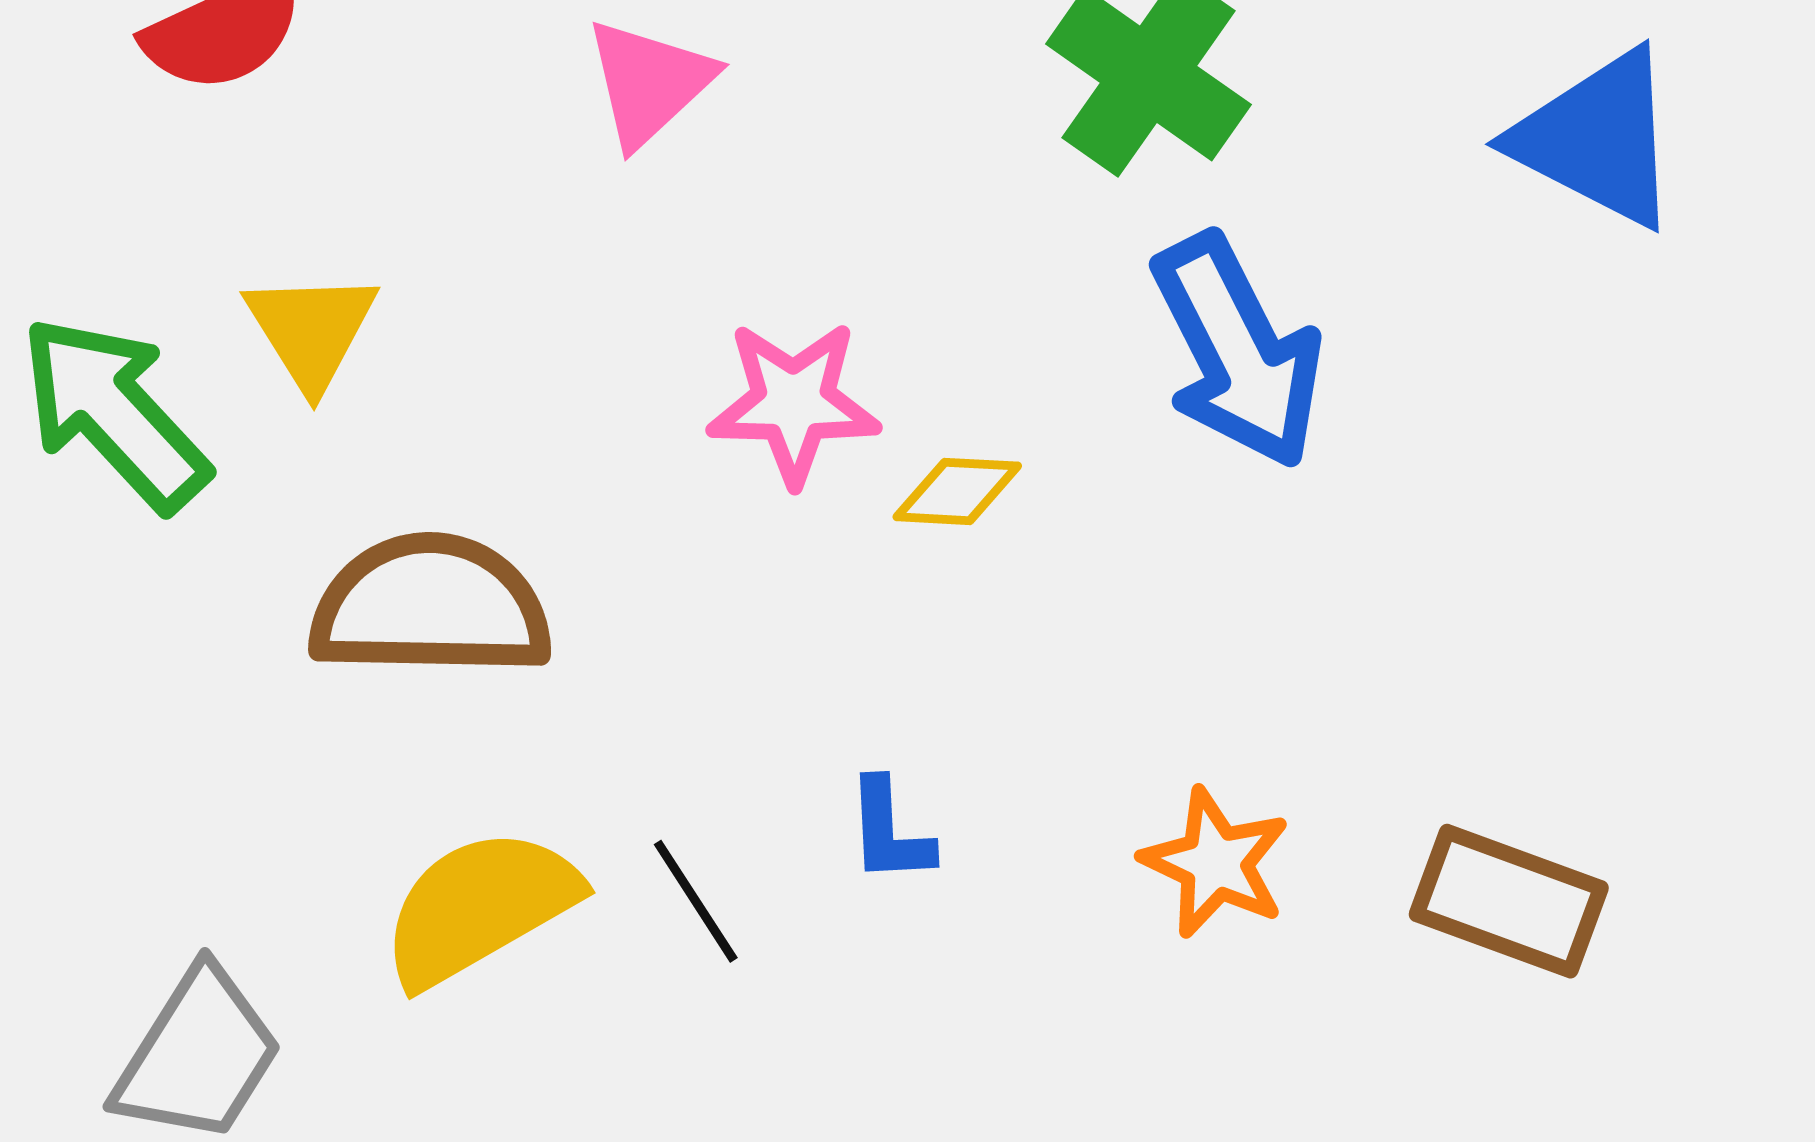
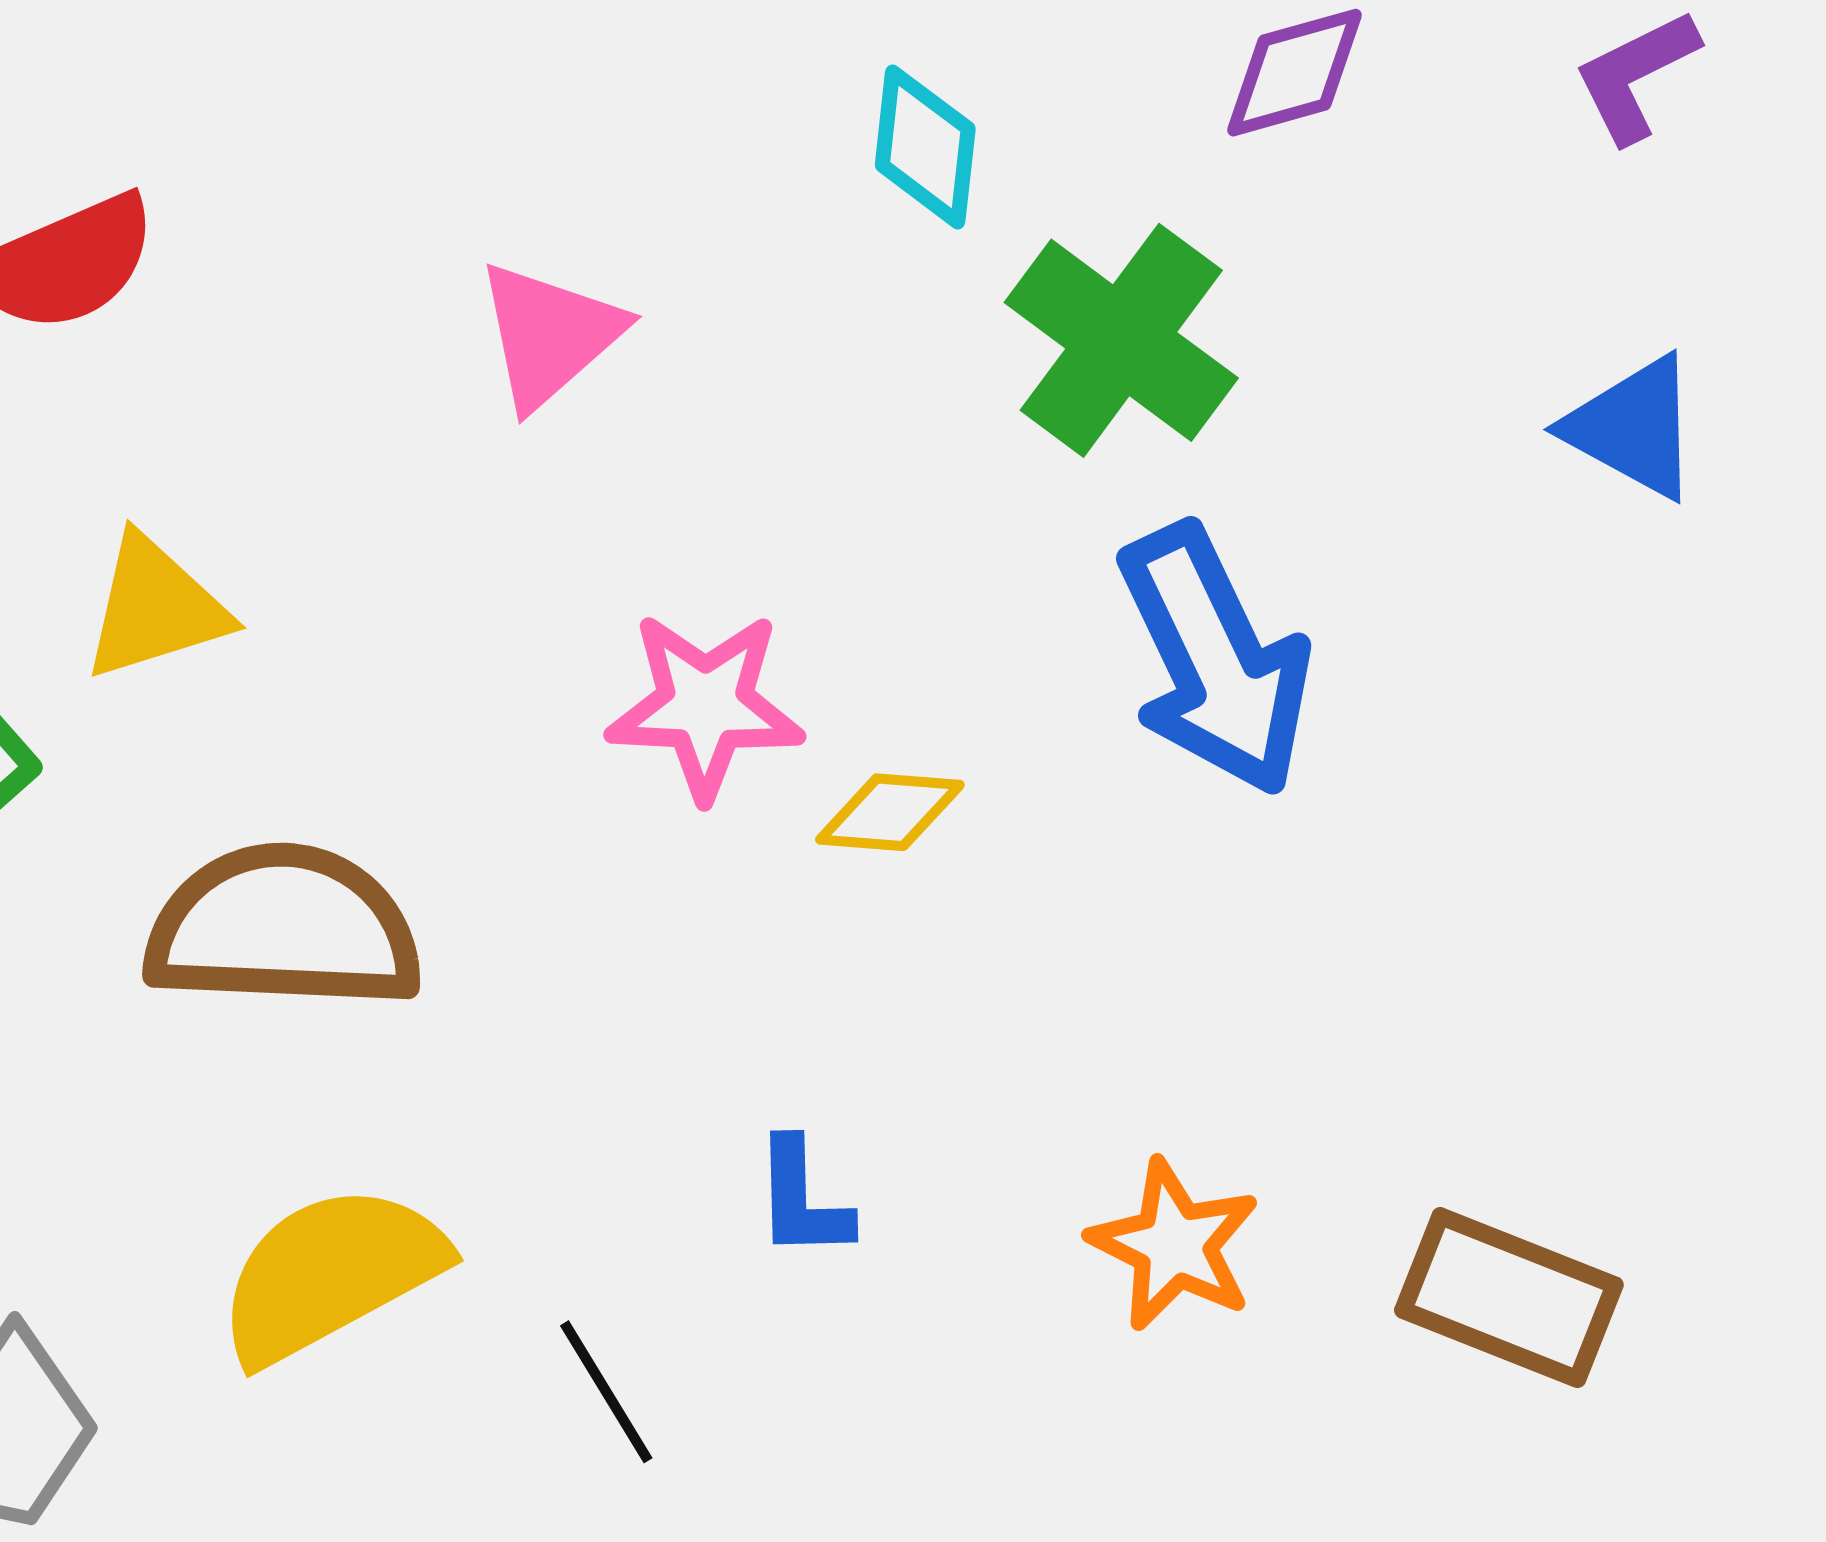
blue triangle: (1597, 139) -> (1633, 427), size x0.7
yellow triangle: (311, 330) -> (155, 608), turned 43
black line: (696, 901) -> (606, 1392), moved

